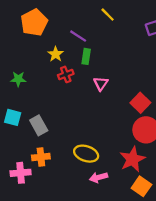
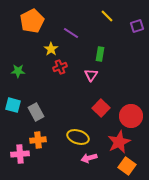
yellow line: (108, 15) -> (107, 16), moved
green rectangle: (86, 56) -> (100, 54), moved
red square: (140, 103) -> (101, 108), moved

